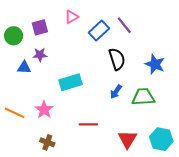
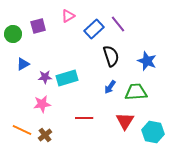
purple star: (40, 55) -> (45, 77), moved
blue triangle: (24, 67) -> (23, 64), turned -32
pink star: (44, 110) -> (42, 104), turned 30
orange line: (15, 113) -> (22, 130), moved
red triangle: (127, 139) -> (125, 121), moved
brown cross: (47, 142) -> (45, 135), turned 32

